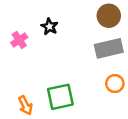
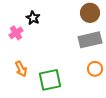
black star: (49, 27) -> (33, 18), moved
orange arrow: (25, 105) -> (21, 69), moved

